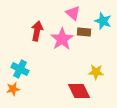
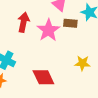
red diamond: (79, 91) -> (43, 77), moved

